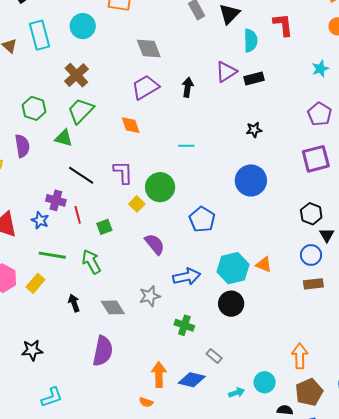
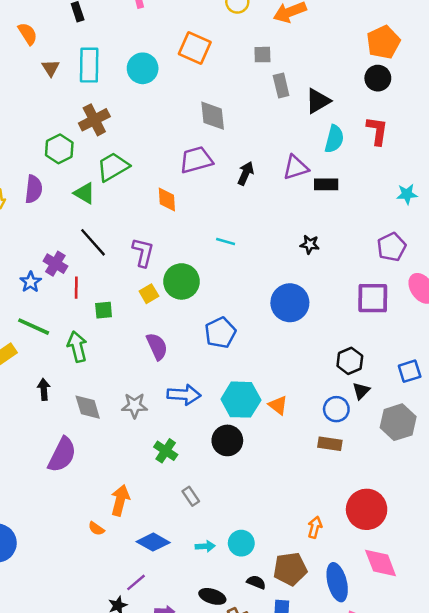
brown cross: (76, 75) -> (94, 120), moved
orange arrow: (300, 356) -> (315, 527), moved, size x0.7
blue diamond: (192, 380) -> (153, 542), moved

